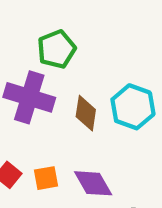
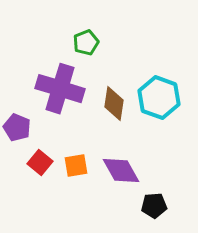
green pentagon: (56, 49) -> (86, 43), size x0.7

